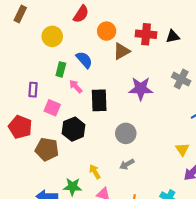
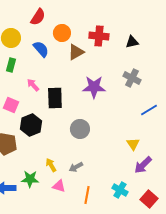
black triangle: (173, 36) -> (132, 42), moved
blue semicircle: (84, 60) -> (41, 49), moved
green rectangle: (61, 69) -> (11, 65), moved
gray arrow: (127, 164) -> (76, 167), moved

